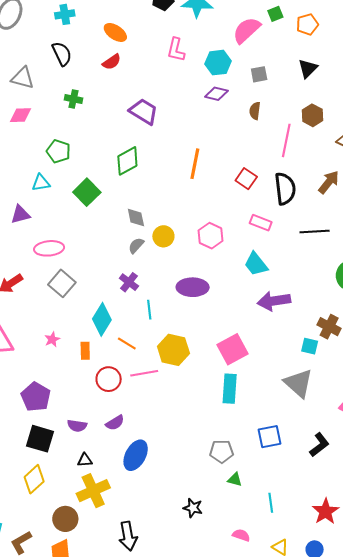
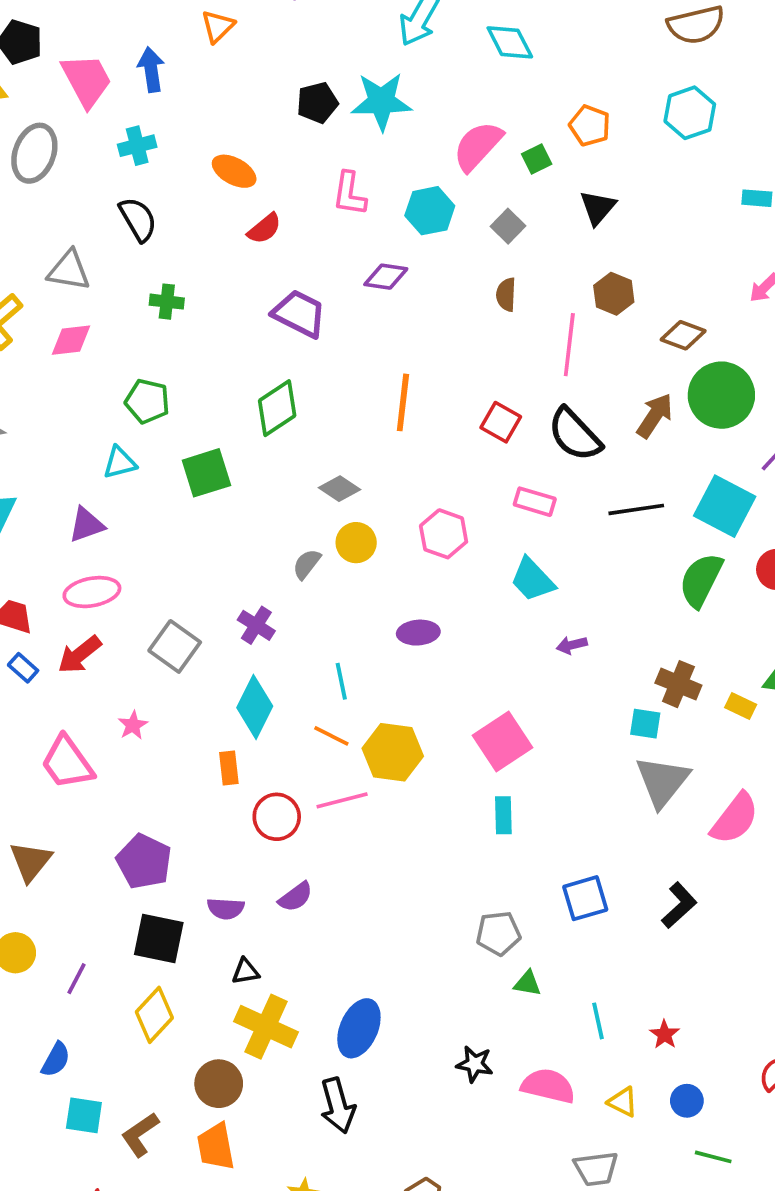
green square: (275, 14) -> (537, 159), moved
orange pentagon: (307, 24) -> (590, 126), turned -30
red semicircle: (112, 62) -> (264, 229), moved
gray square: (259, 74) -> (508, 226), turned -30
purple diamond: (216, 94) -> (386, 277), moved
black semicircle: (285, 189) -> (575, 435), turned 148
green square: (87, 192) -> (206, 473), turned 32
gray diamond: (136, 217) -> (340, 489), moved, turned -40
pink ellipse: (49, 248) -> (92, 592), moved
purple cross: (129, 282) -> (256, 625), moved
purple ellipse: (193, 287) -> (418, 633), size x0.7
purple arrow: (274, 301) -> (572, 645), size x0.5
pink star: (52, 339) -> (133, 725), moved
orange line: (127, 344) -> (331, 736), moved
gray triangle: (298, 383) -> (662, 781), moved, turned 32
cyan rectangle: (230, 389) -> (503, 815), size x0.7
blue ellipse: (136, 455) -> (359, 1028), moved
yellow cross: (93, 491) -> (266, 1027), turned -36
black star: (193, 508) -> (475, 1064), moved
red star: (326, 511) -> (665, 1034), moved, size x0.6
pink semicircle: (241, 535) -> (548, 1086), size x1.6

